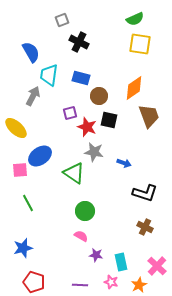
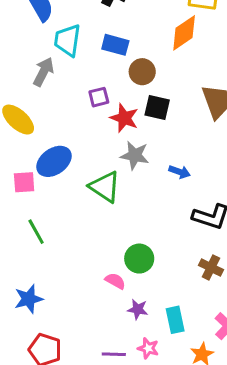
orange diamond: (134, 88) -> (184, 33), moved
green circle: (85, 211) -> (139, 259), moved
pink star: (111, 282) -> (148, 348), moved

